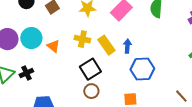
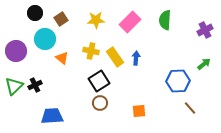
cyan circle: (31, 38) -> (45, 39), moved
blue hexagon: (142, 69) -> (178, 81), moved

